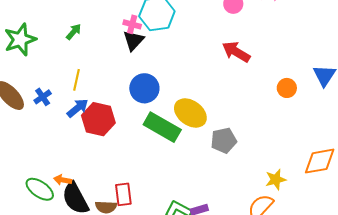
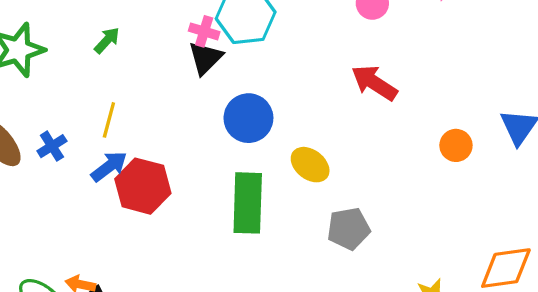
blue circle: (144, 88) -> (248, 118), moved
yellow ellipse: (190, 113) -> (310, 165), moved, size x0.7
green rectangle: (162, 127) -> (248, 203), turned 60

